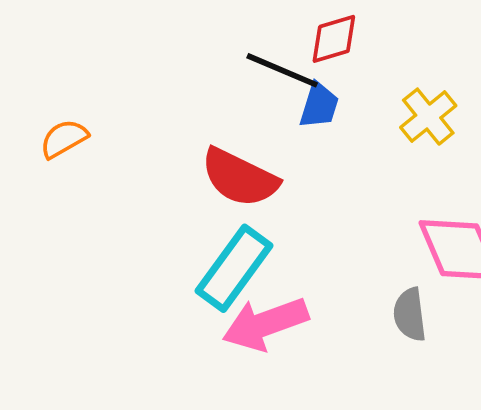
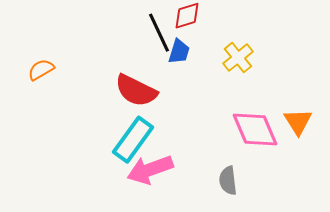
black line: (282, 70) -> (159, 33), turned 42
gray semicircle: (410, 315) -> (228, 181), moved

